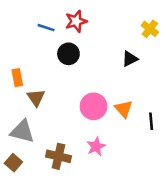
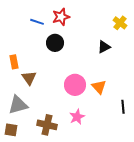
black line: (151, 121) -> (123, 107), moved
gray triangle: (22, 131) -> (18, 105), turned -30
brown square: (13, 163) -> (11, 130), turned -32

